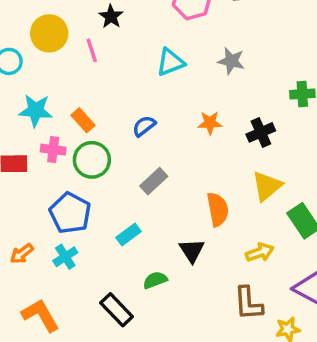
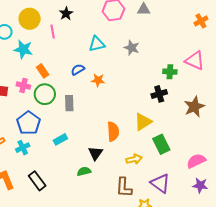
cyan star: (36, 110) -> (23, 49), moved
orange star: (210, 123) -> (98, 80), moved
blue semicircle: (144, 126) -> (78, 70), moved
black cross: (261, 132) -> (159, 94), moved
gray rectangle: (154, 181) -> (69, 103), moved, turned -56
green semicircle: (155, 280) -> (84, 171), moved
black rectangle: (117, 310) -> (37, 181), moved

